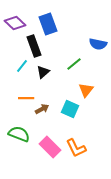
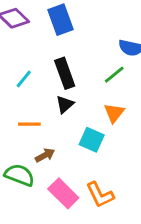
black rectangle: (34, 46) -> (65, 73), moved
green line: (74, 64) -> (114, 75), moved
black triangle: (43, 72) -> (65, 104), moved
brown arrow: (42, 109) -> (45, 155), moved

